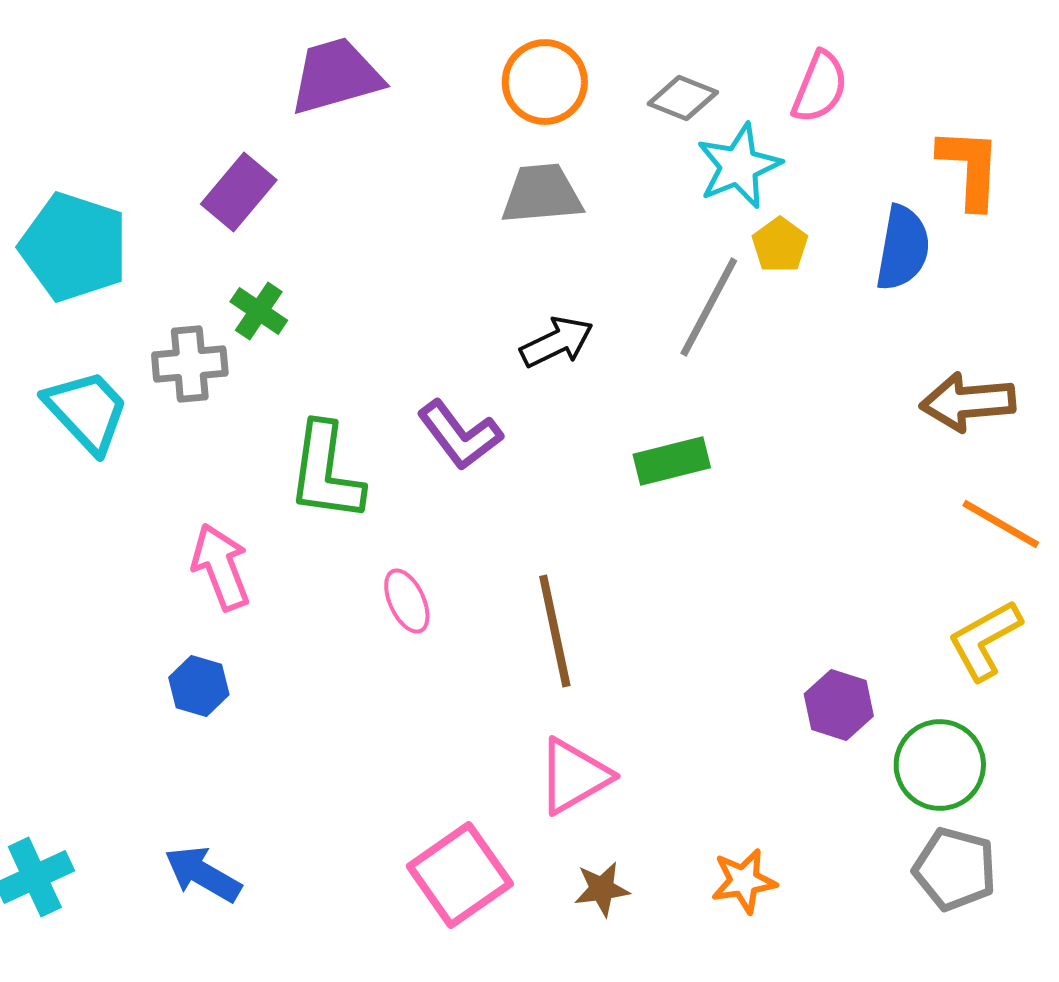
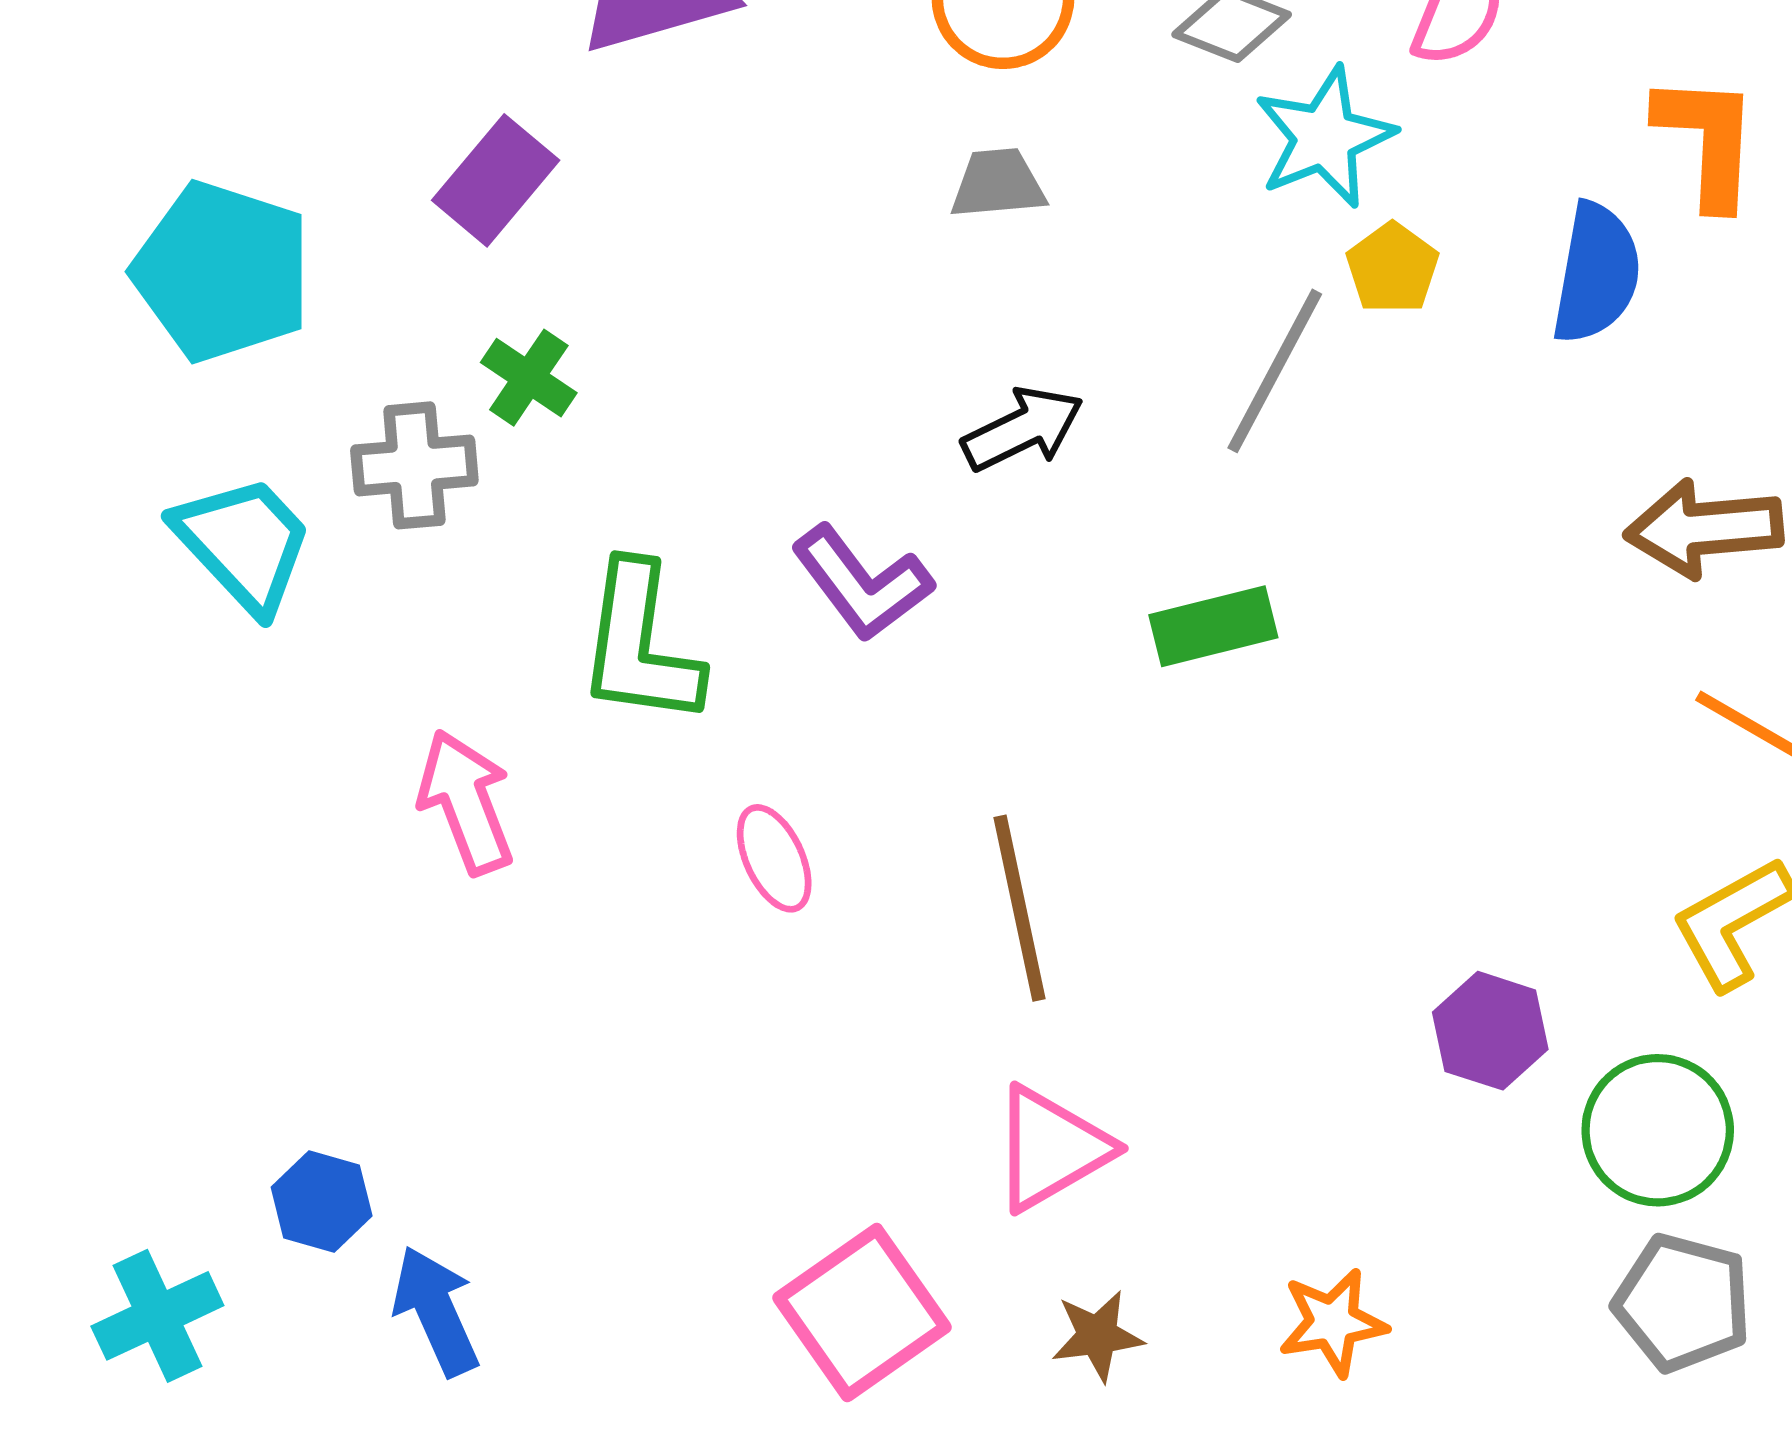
gray trapezoid: (542, 194) -> (998, 184), size x0.7
blue hexagon: (199, 686) -> (322, 1201), moved
blue arrow: (203, 874) -> (436, 1311), turned 36

